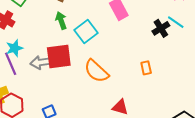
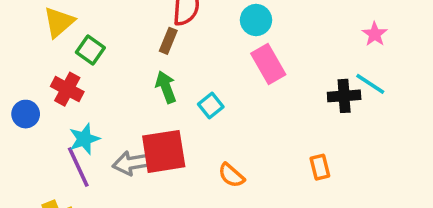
black cross: (161, 28) -> (344, 96), turned 30
cyan square: (86, 32) -> (211, 105), size x0.6
orange semicircle: (96, 71) -> (231, 175), size x0.6

